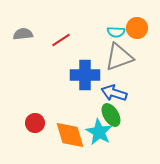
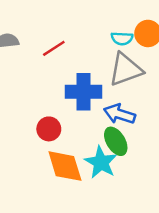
red circle: (35, 123) -> (49, 129), moved

